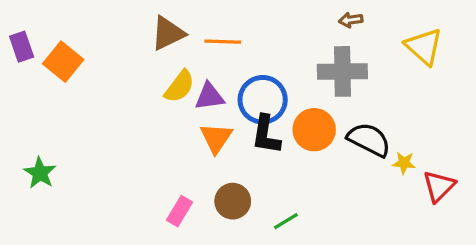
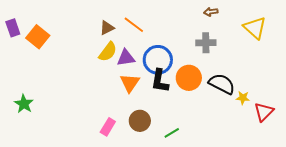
brown triangle: (168, 33) -> (107, 28), moved, size x0.7
orange line: (223, 42) -> (134, 25), turned 35
gray cross: (342, 71) -> (206, 43), size x0.7

